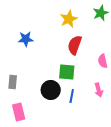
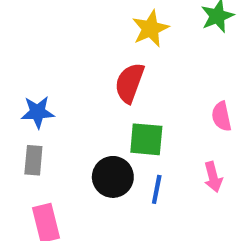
blue star: (26, 39) -> (38, 112), moved
red semicircle: (75, 45) -> (130, 83), moved

